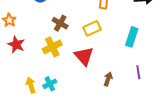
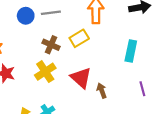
yellow rectangle: (92, 28) -> (79, 38), moved
brown arrow: (108, 79) -> (102, 91), moved, turned -32

